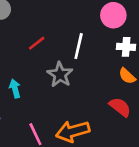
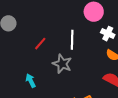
white cross: (126, 47) -> (108, 34), turned 32

